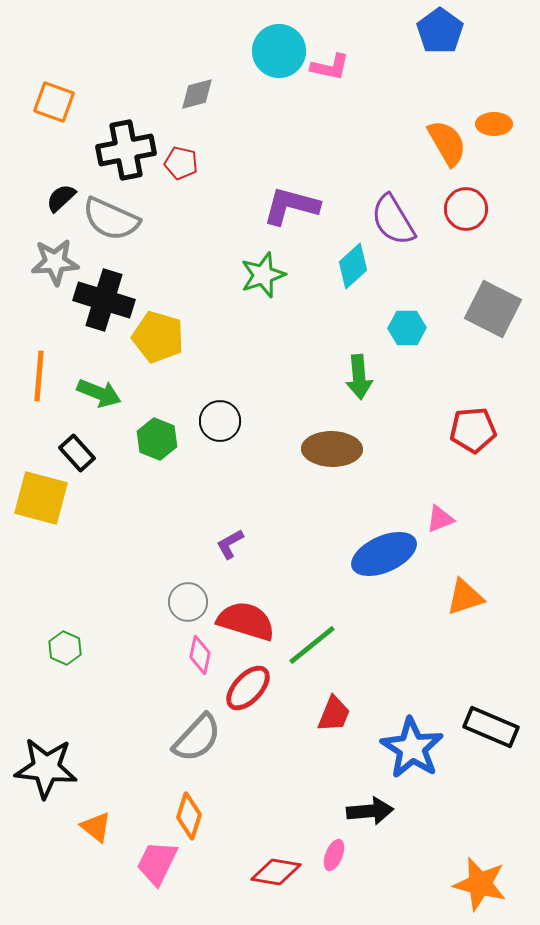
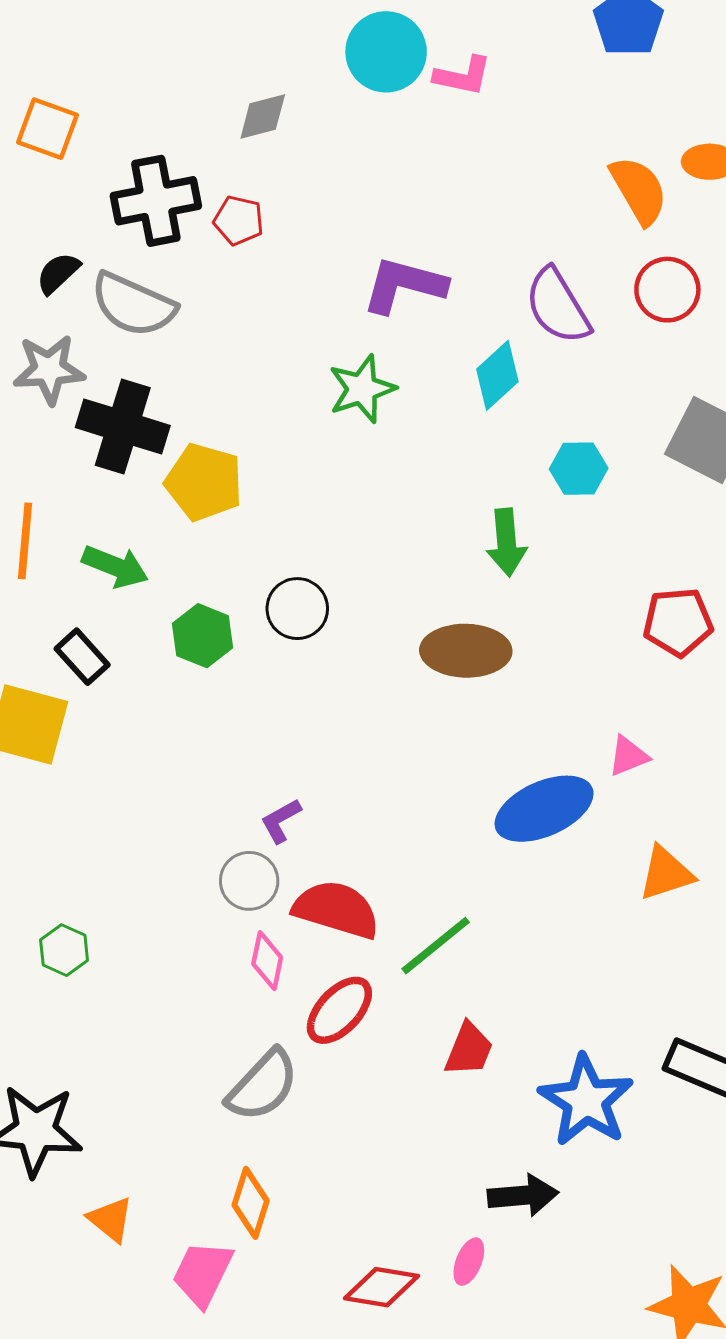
purple L-shape: (230, 544) -> (281, 821), moved

